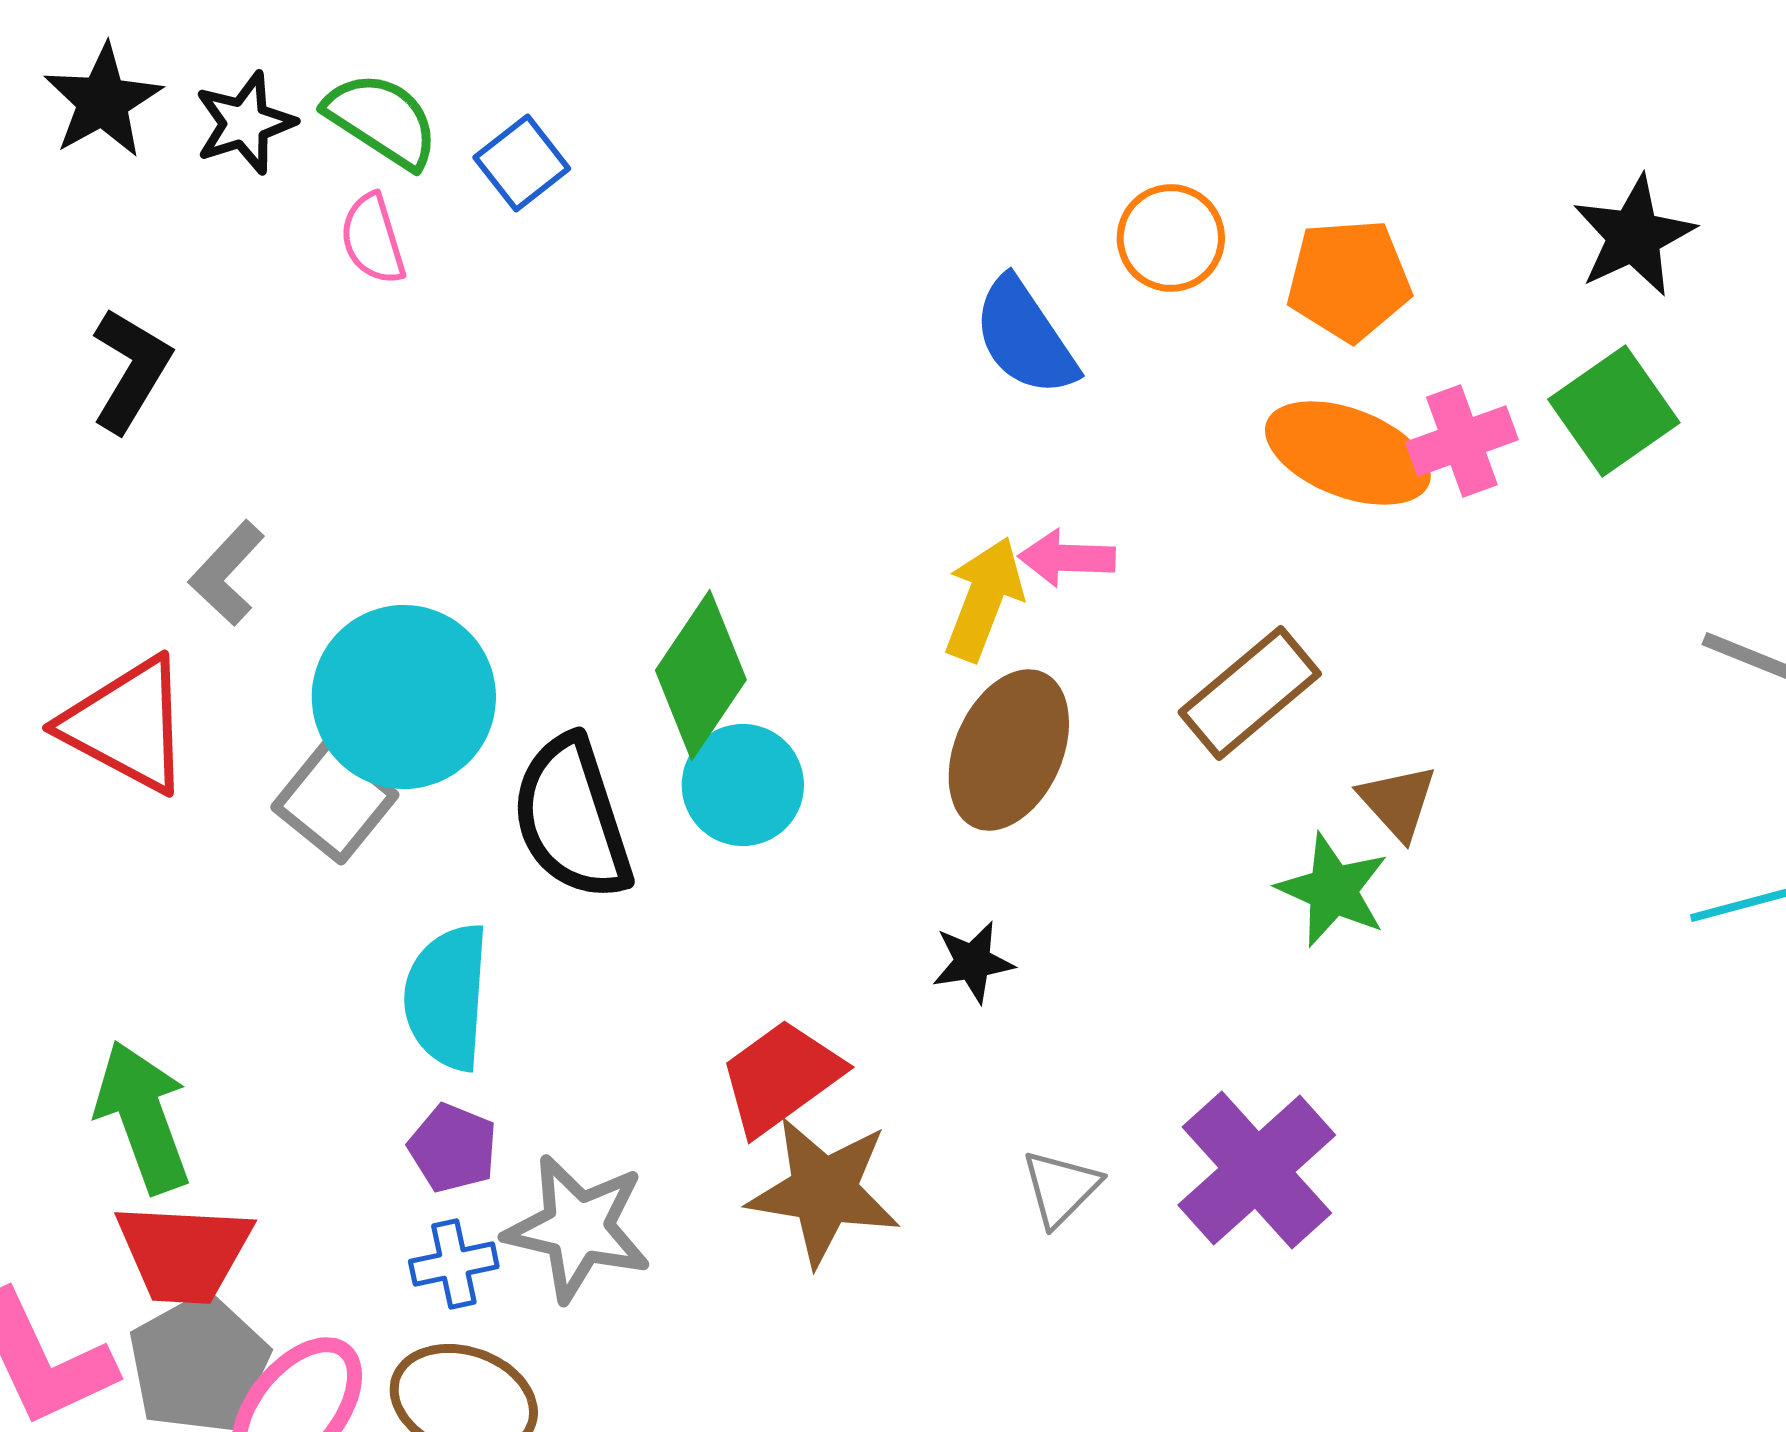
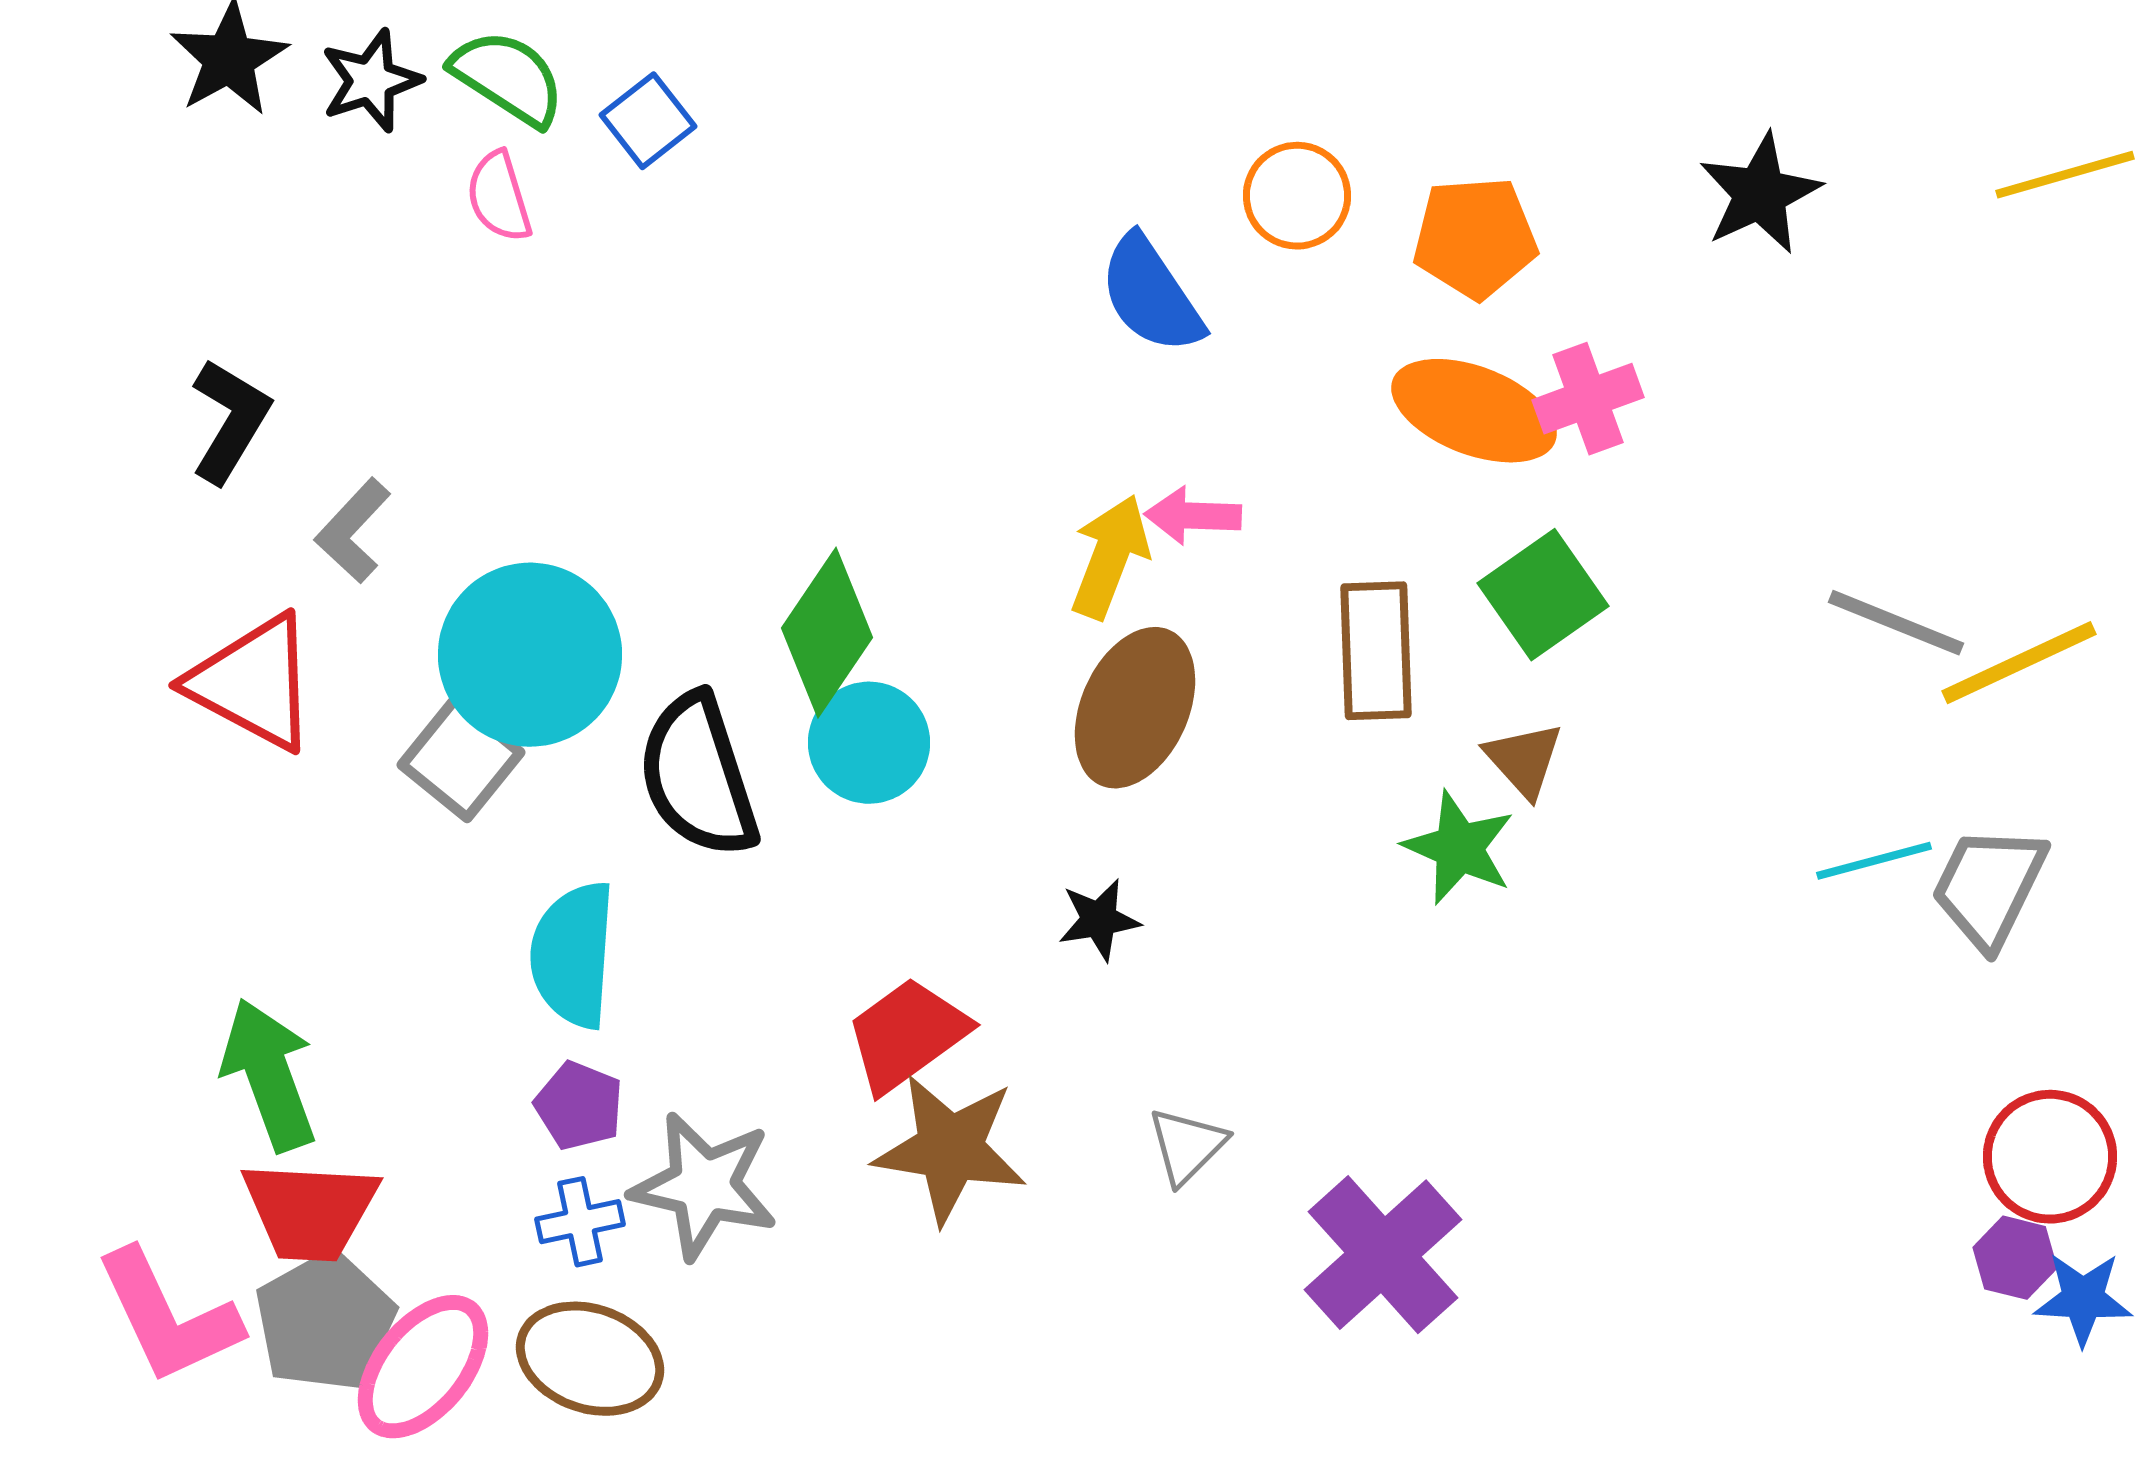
black L-shape: (131, 370) -> (230, 421), moved
green square: (1614, 411) -> (1543, 595), moved
brown rectangle: (1250, 693) -> (1376, 651), turned -52
purple cross: (1257, 1170) -> (1383, 1255), moved

